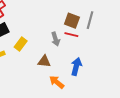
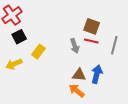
gray line: (90, 20) -> (114, 45), moved
brown triangle: (44, 61) -> (79, 75), moved

